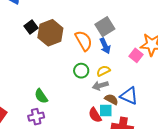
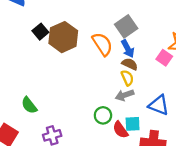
green circle: (81, 71) -> (103, 115), moved
yellow semicircle: (103, 71) -> (127, 78), turned 96
green semicircle: (41, 96) -> (29, 105), moved
brown semicircle: (111, 99) -> (130, 64), moved

